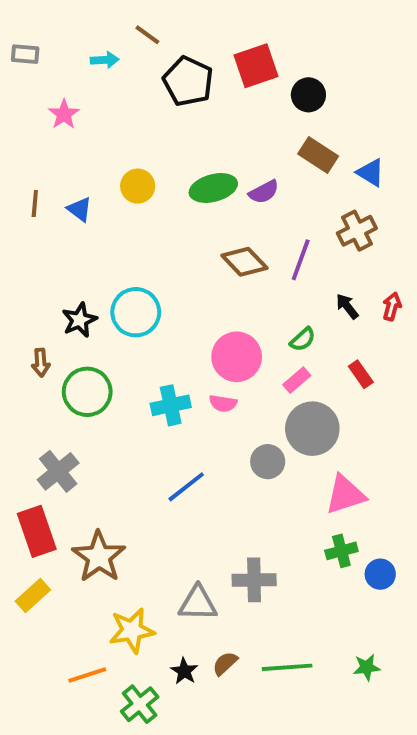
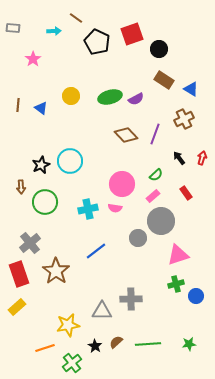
brown star: (99, 557) -> (56, 271), moved

